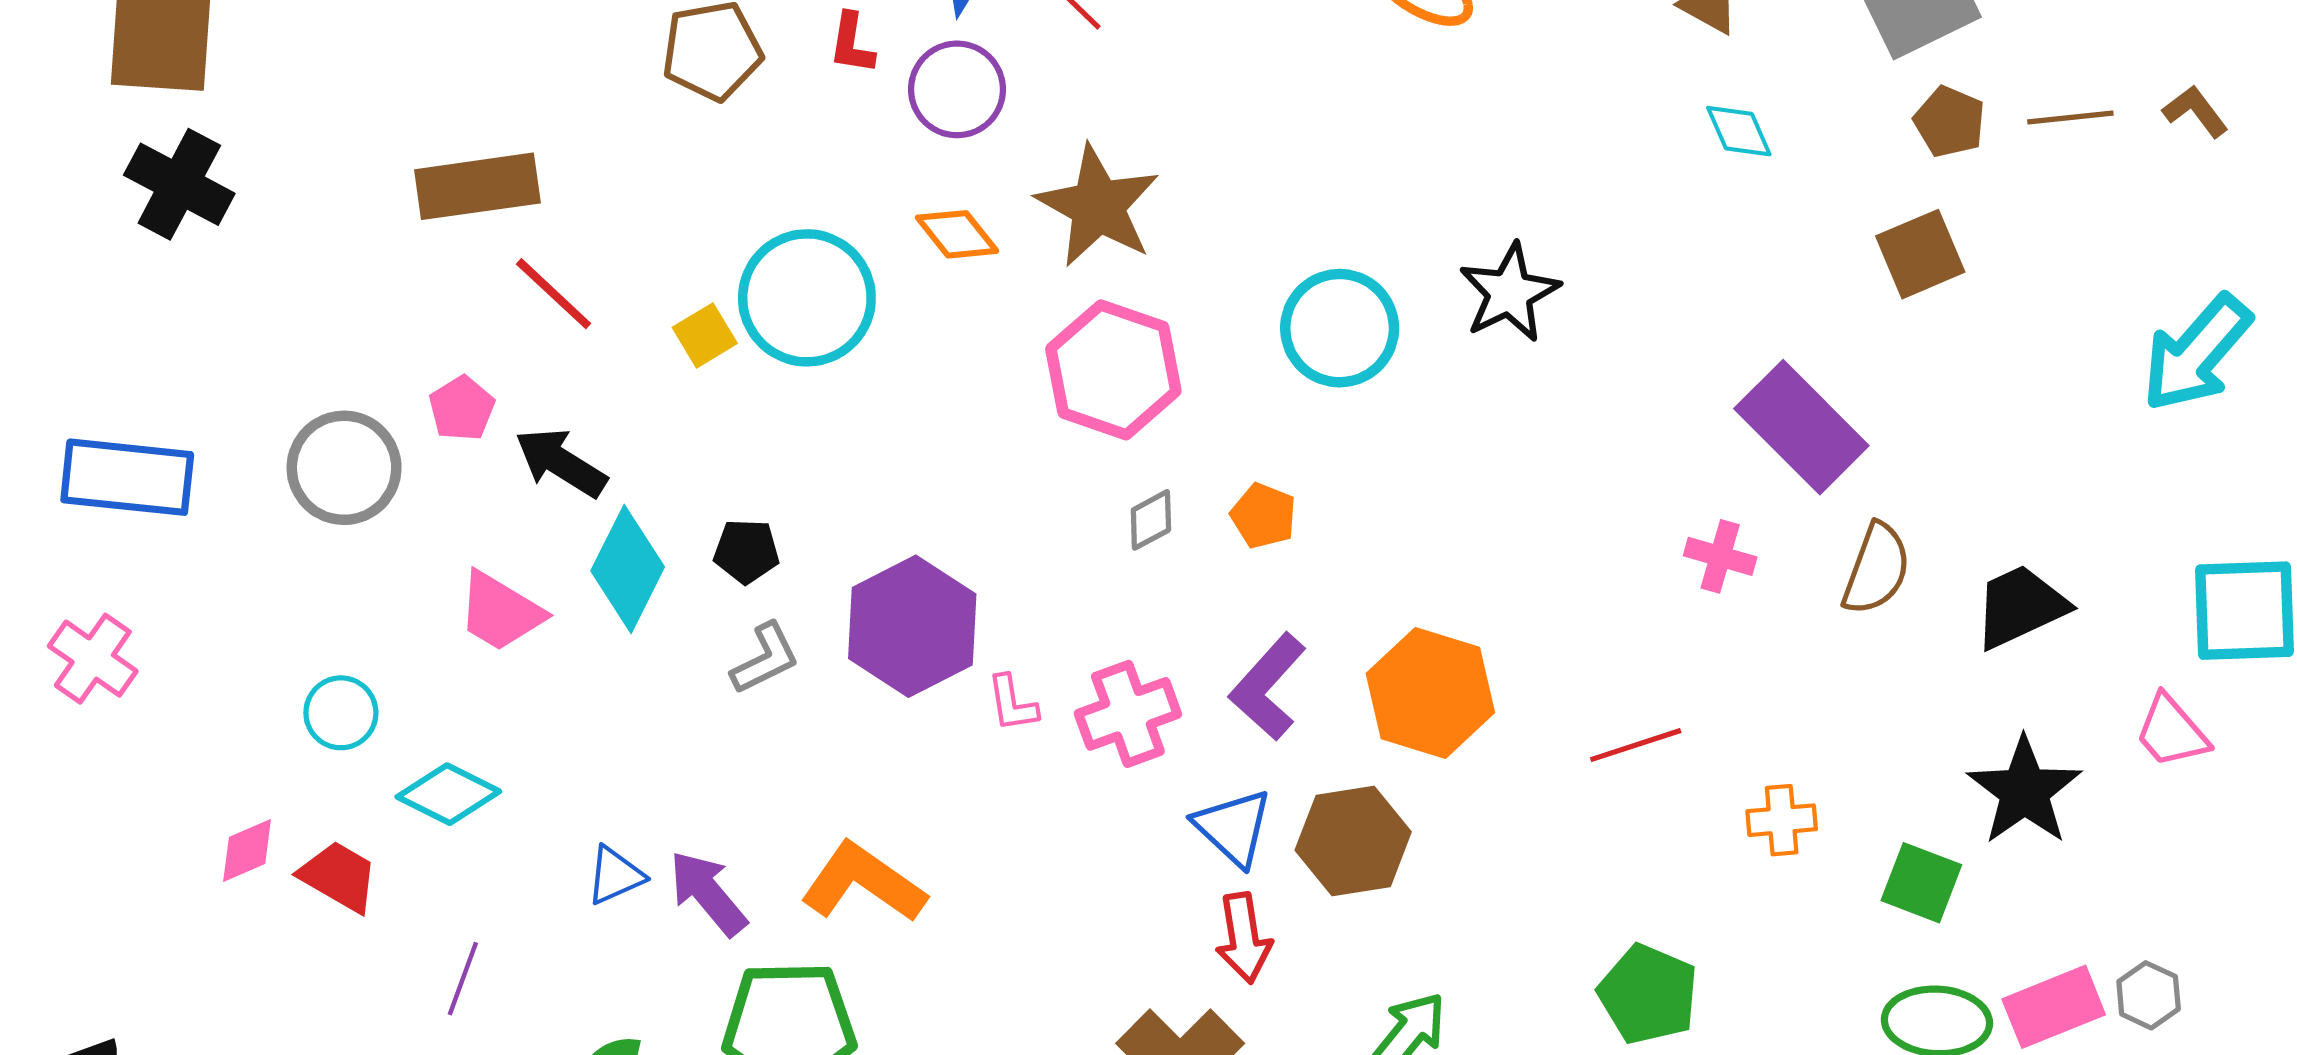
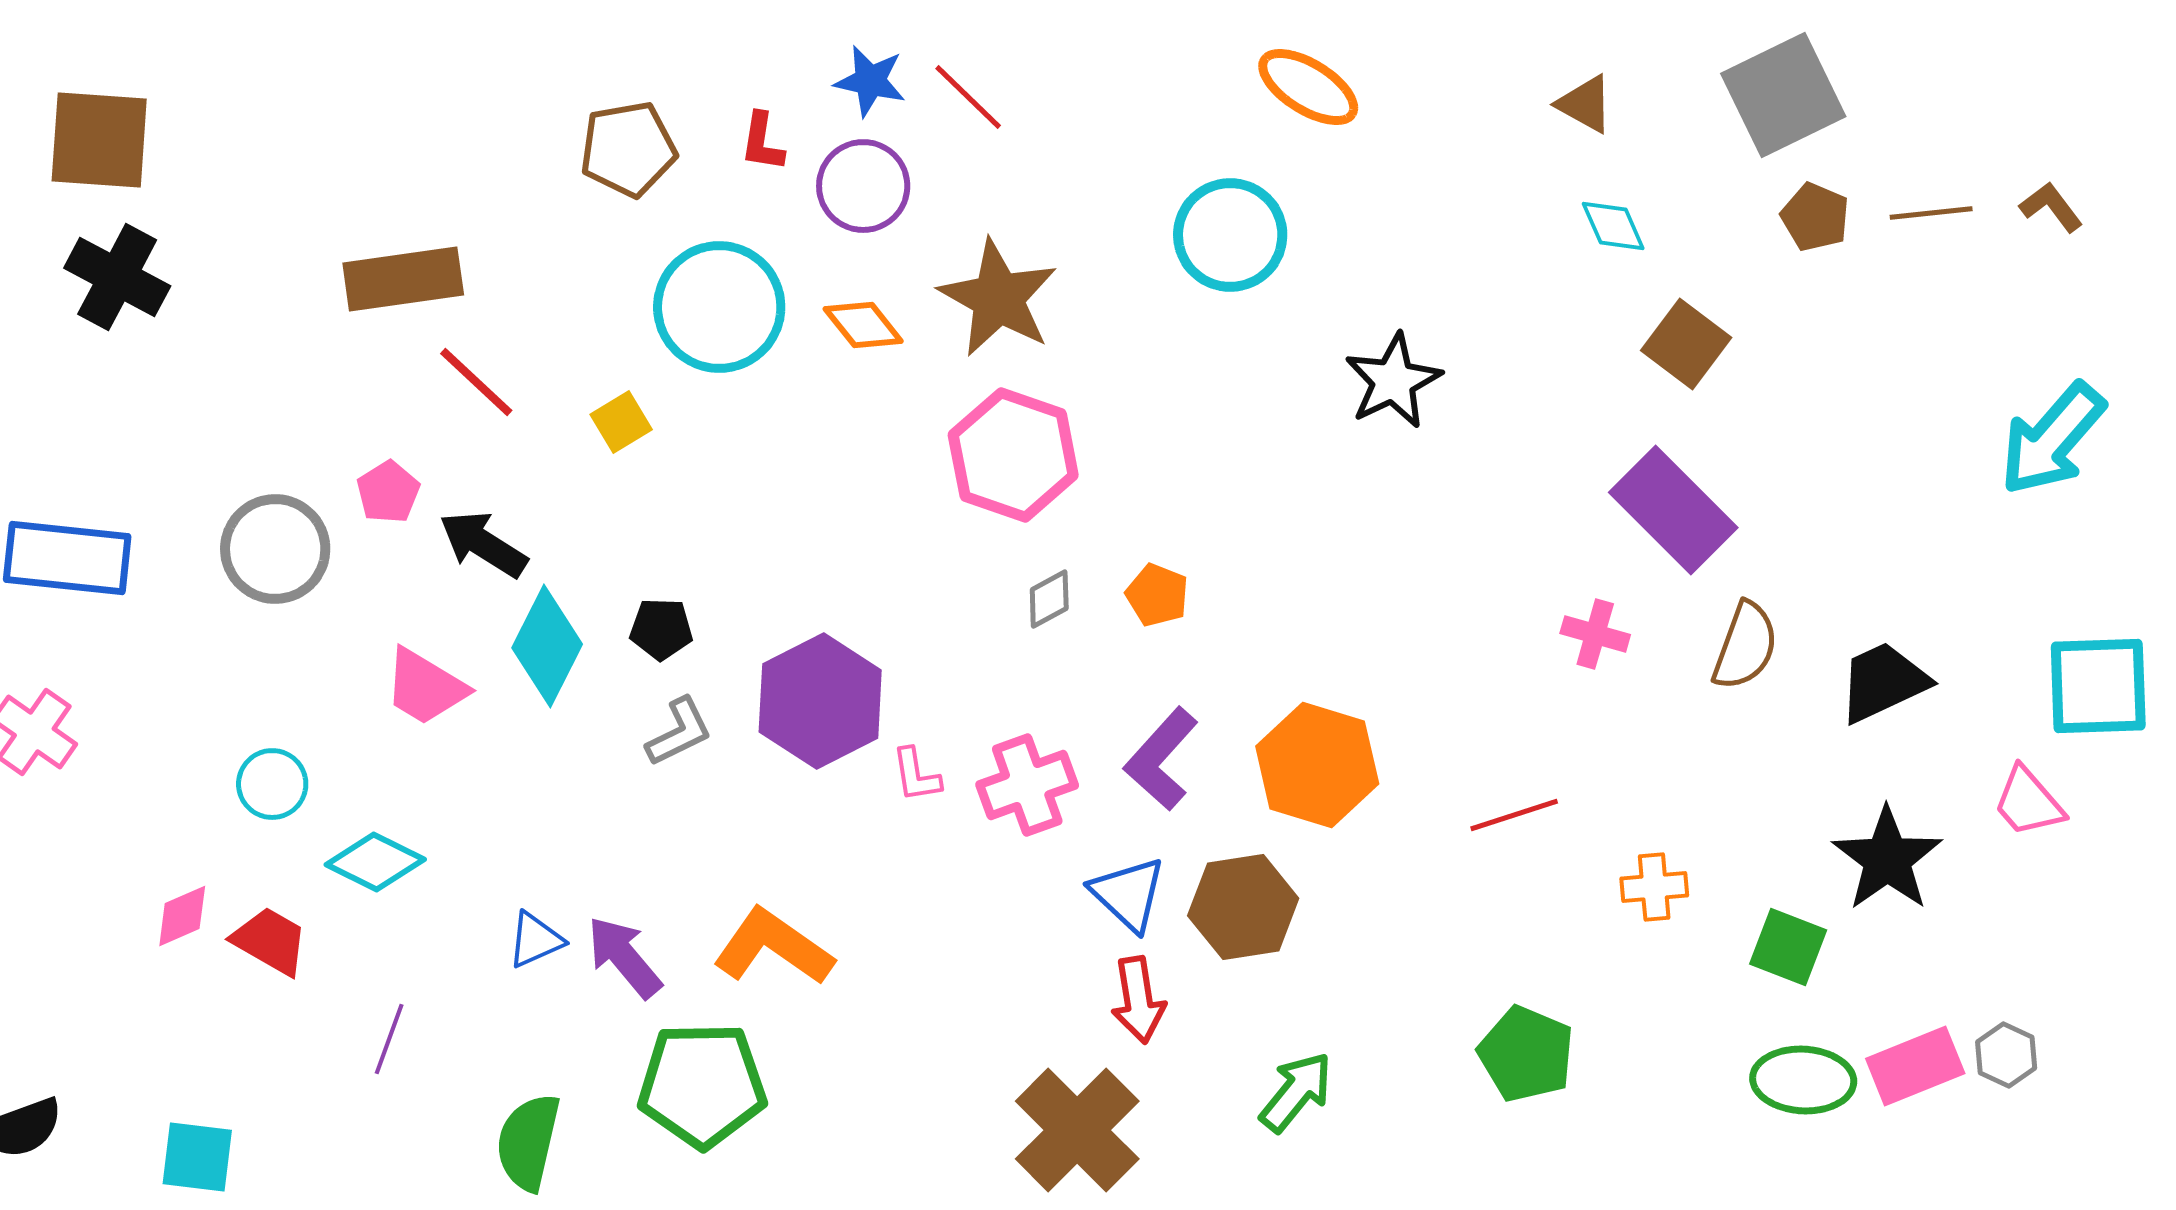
brown square: (1920, 254) -> (1686, 344), moved, turned -30
cyan circle: (807, 298) -> (719, 307), moved
cyan circle: (1340, 328) -> (1230, 235), moved

